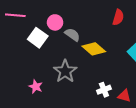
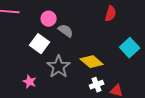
white square: (38, 38) -> (40, 44), moved
yellow diamond: (94, 49) -> (92, 62), moved

